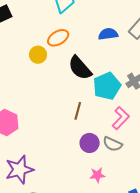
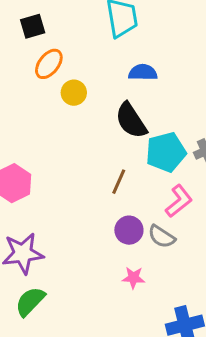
blue semicircle: (108, 34) -> (143, 72), moved
orange ellipse: (58, 38) -> (49, 64), moved, turned -30

